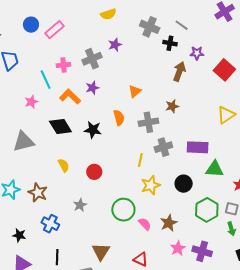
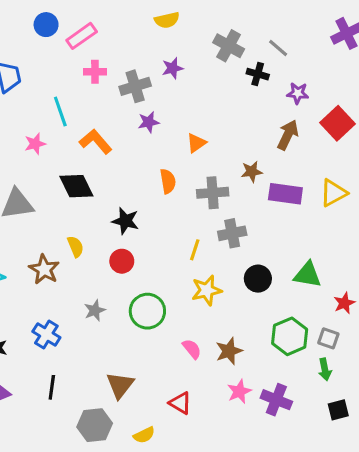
pink cross: (63, 65) -> (95, 72), moved
brown arrow: (179, 72) -> (288, 135), moved
purple star: (92, 88) -> (149, 122), moved
black star: (93, 130) -> (125, 221), moved
purple rectangle: (198, 147) -> (285, 194), moved
black circle: (184, 184) -> (258, 279), moved
brown star: (38, 193) -> (44, 269), moved
green circle: (123, 210) -> (147, 311), moved

